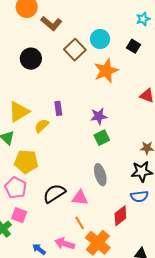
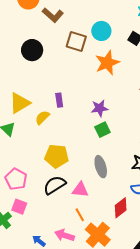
brown square: (75, 50) -> (76, 42), turned -30
yellow pentagon: (26, 162) -> (57, 156), moved

